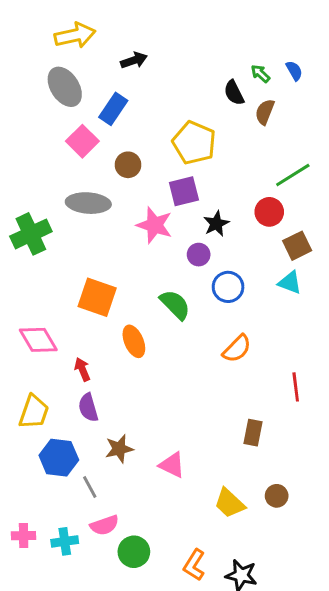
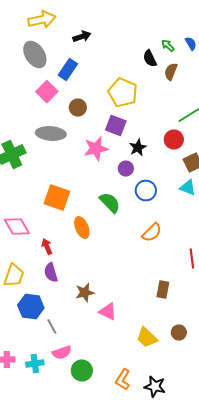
purple square: (184, 191) -> (116, 126), turned 35
pink star: (154, 225) -> (96, 148), turned -30
brown star: (119, 449) -> (85, 292), moved

